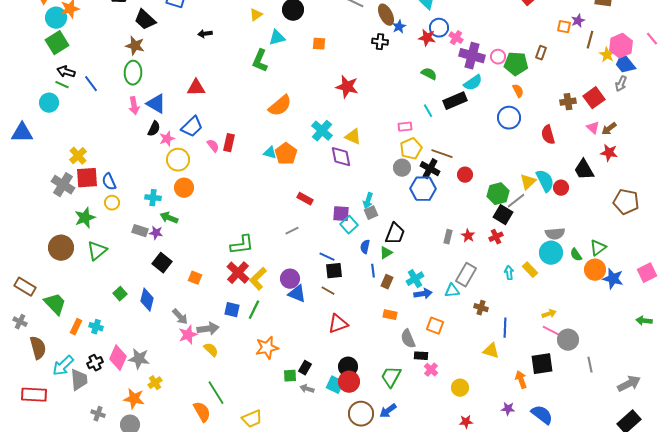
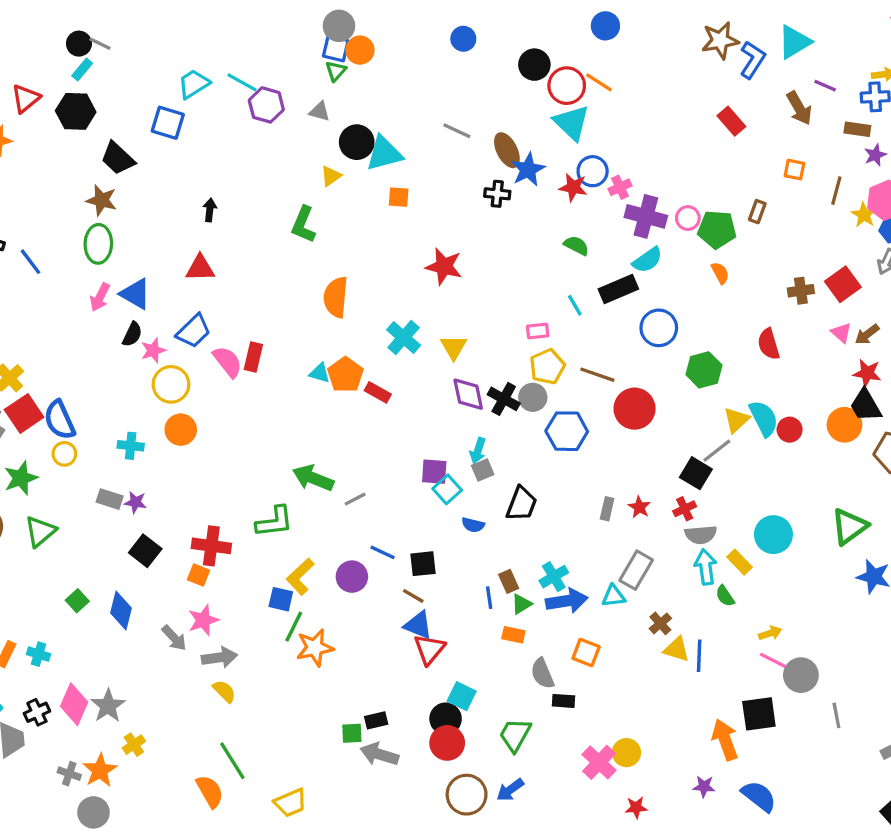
yellow triangle: (256, 15) -> (331, 176), moved
purple star: (578, 21) -> (875, 155), moved
blue star: (399, 27) -> (528, 170), size x1.5
black arrow: (205, 34) -> (210, 210), moved, turned 104
cyan triangle: (277, 38) -> (384, 153), moved, size x1.4
pink cross: (456, 38) -> (620, 187), turned 32
pink arrow: (134, 106) -> (100, 297), turned 36
orange semicircle: (280, 106) -> (336, 297), turned 135
blue circle: (509, 118) -> (659, 328), moved
yellow triangle: (353, 137) -> (454, 347), turned 36
pink semicircle: (213, 146) -> (228, 362), size x1.5
purple diamond: (341, 157) -> (468, 394), moved
black cross: (430, 169) -> (504, 399), moved
black trapezoid: (584, 170) -> (865, 405), moved
red circle: (465, 175) -> (635, 409), size x1.6
red square: (87, 178) -> (24, 413), turned -30
blue semicircle: (109, 182) -> (60, 420), size x1.4
green hexagon: (498, 194) -> (704, 370), moved
red rectangle: (305, 199) -> (378, 392), moved
green arrow: (169, 218) -> (313, 478), moved, size x1.4
gray semicircle: (555, 234) -> (701, 535), moved
blue semicircle: (365, 247) -> (473, 525), turned -88
green triangle: (598, 248) -> (849, 527), size x1.4
green triangle: (386, 253) -> (521, 604), moved
green semicircle: (576, 255) -> (725, 596), moved
blue line: (327, 257) -> (383, 552), moved
orange circle: (595, 270) -> (844, 425), moved
blue line: (373, 271) -> (489, 598), moved
red cross: (238, 273) -> (211, 546), moved, turned -35
cyan arrow: (509, 273) -> (706, 567), size x1.5
brown rectangle: (387, 282) -> (509, 581), turned -48
blue triangle: (297, 294) -> (418, 625), moved
blue arrow: (423, 294) -> (567, 601), size x1.4
brown cross: (481, 308) -> (660, 623), turned 32
blue square: (232, 310) -> (281, 599), moved
red triangle: (338, 324) -> (429, 649), turned -30
pink star: (188, 335) -> (203, 620), moved
orange star: (267, 348) -> (315, 648), moved
yellow triangle: (491, 351) -> (677, 649), moved
gray star: (139, 359) -> (108, 706), turned 30
black rectangle: (305, 368) -> (376, 720), turned 48
pink cross: (431, 370) -> (599, 762), moved, size x1.5
orange arrow: (521, 380) -> (725, 740), size x1.4
cyan square: (335, 385) -> (462, 696), moved
gray arrow: (307, 389) -> (379, 754), size x1.6
orange star: (134, 399) -> (100, 770), turned 30
gray cross: (98, 414) -> (69, 774), moved

